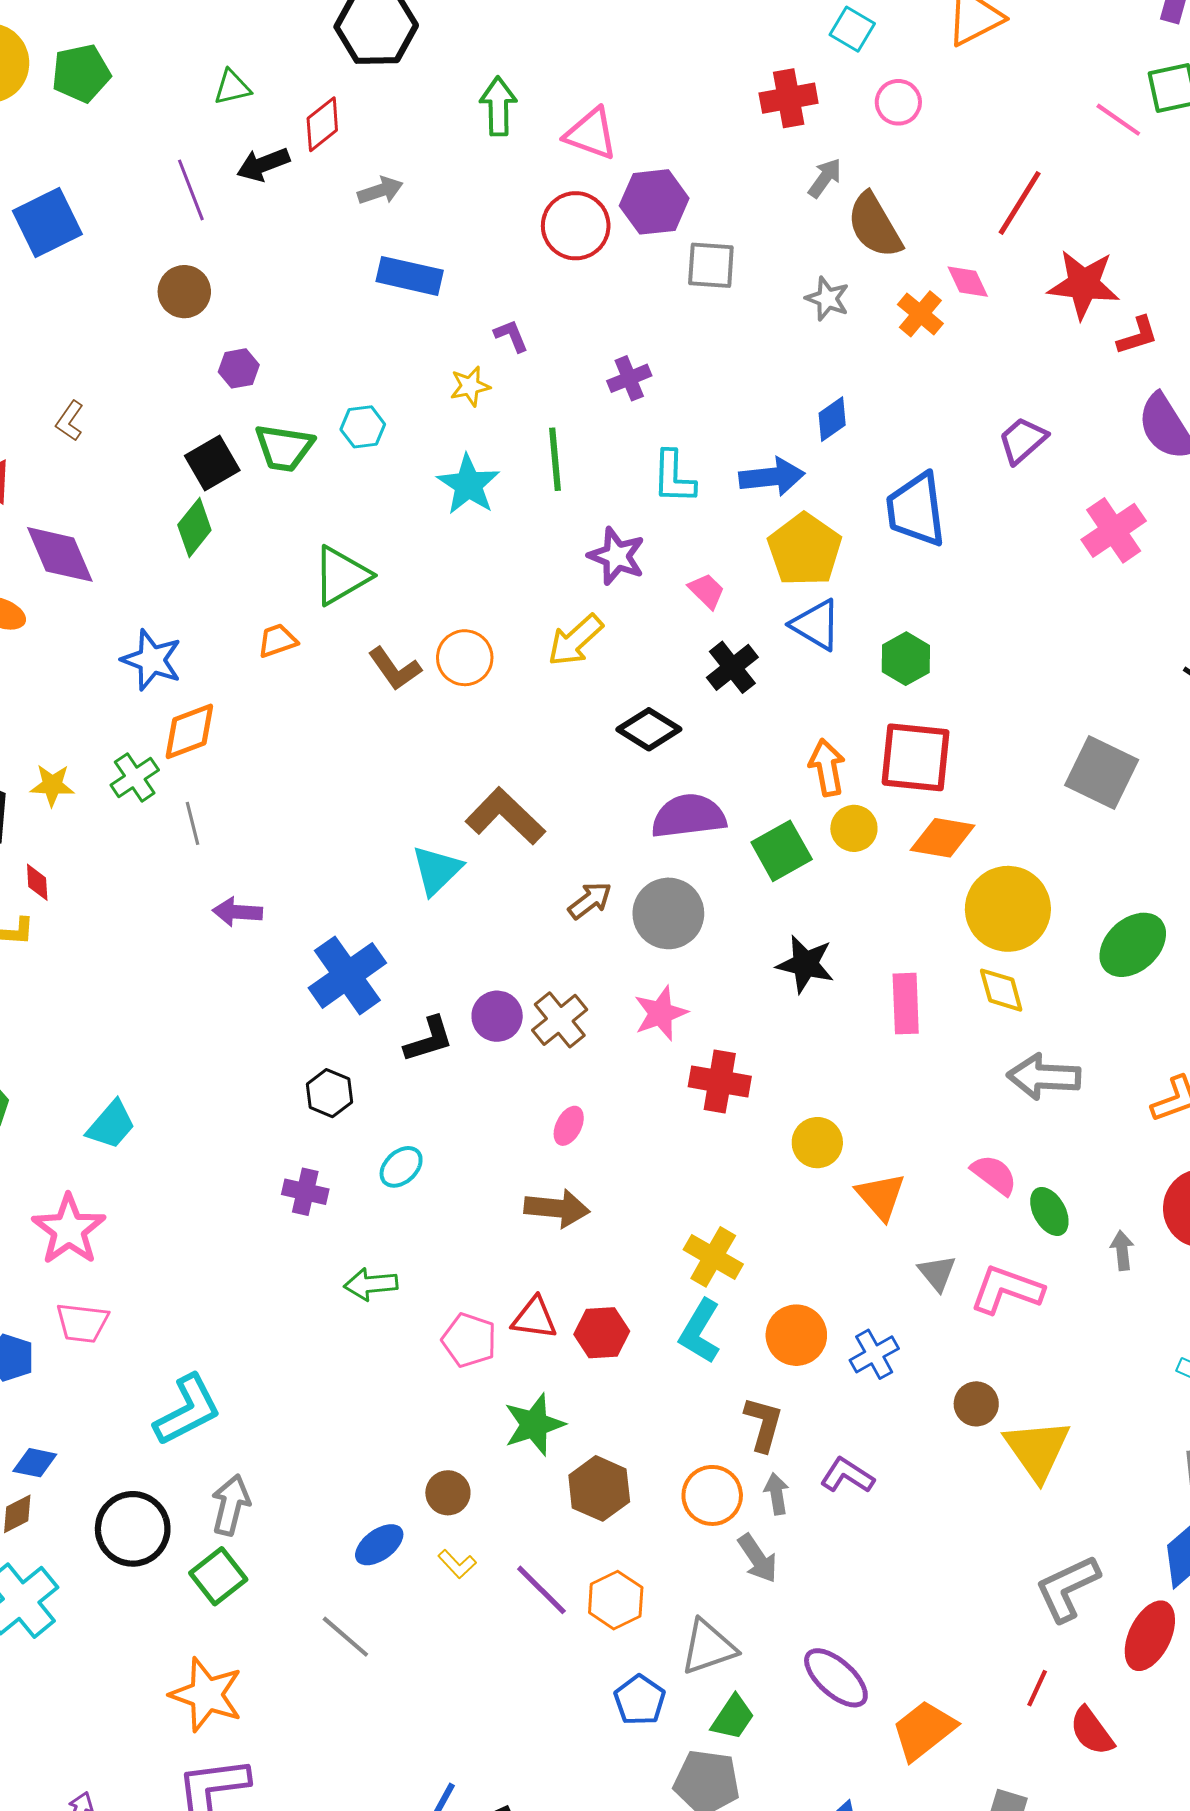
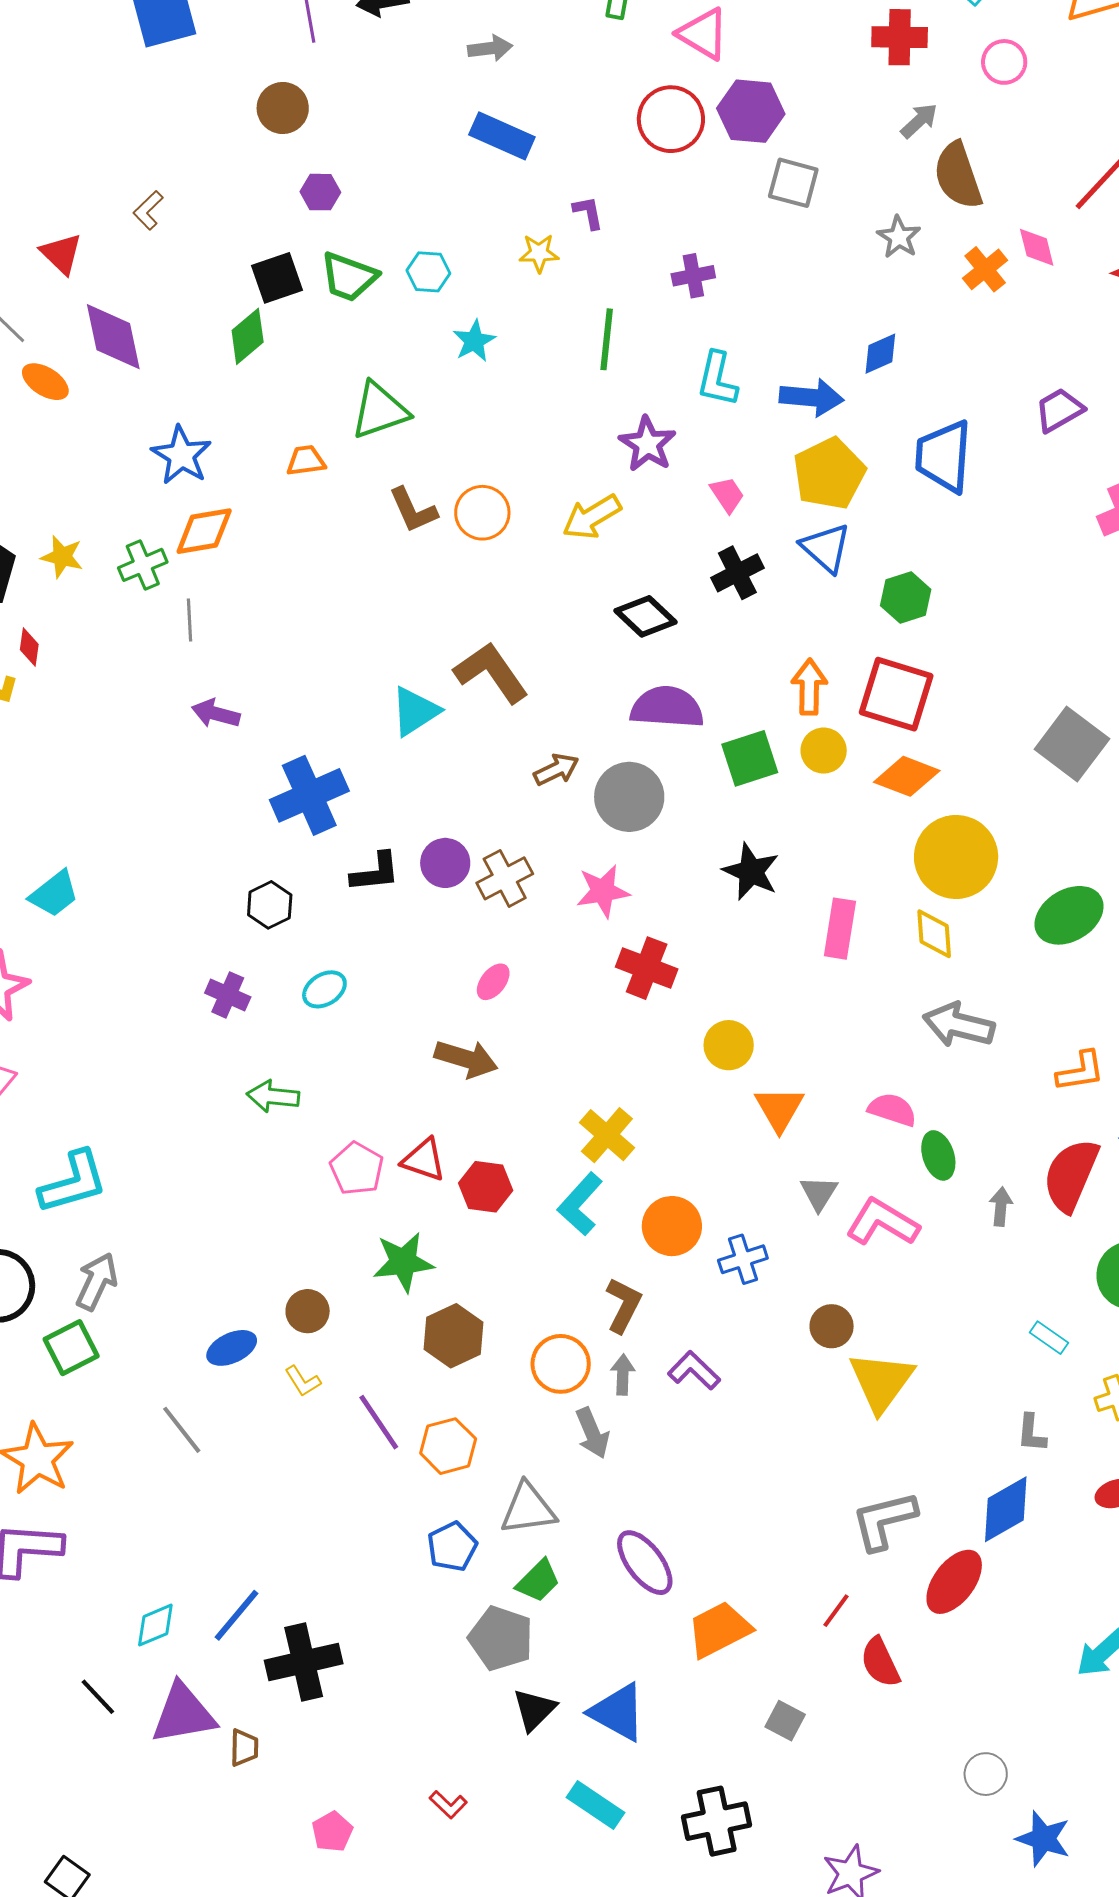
cyan star: (468, 485) -> (474, 341), moved, size x0.7
pink semicircle: (994, 1175) -> (892, 1110), turned -30

